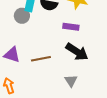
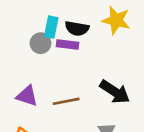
purple rectangle: (71, 27) -> (68, 45), moved

